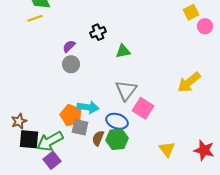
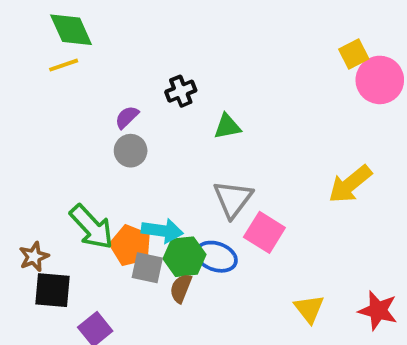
pink circle: (205, 26) -> (380, 80), size x1.6
green hexagon: (117, 139) -> (185, 257), moved
green arrow: (50, 141) -> (92, 227), moved, turned -104

